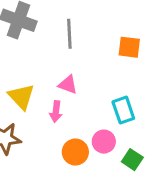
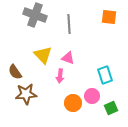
orange square: (129, 47) -> (109, 17), moved
yellow triangle: (21, 97) -> (43, 55), moved
green square: (132, 160) -> (111, 108), turned 32

